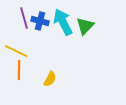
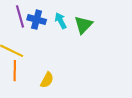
cyan arrow: (63, 22) -> (61, 21), size x0.6

